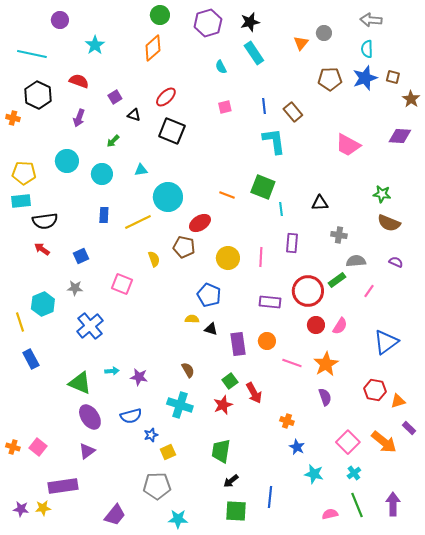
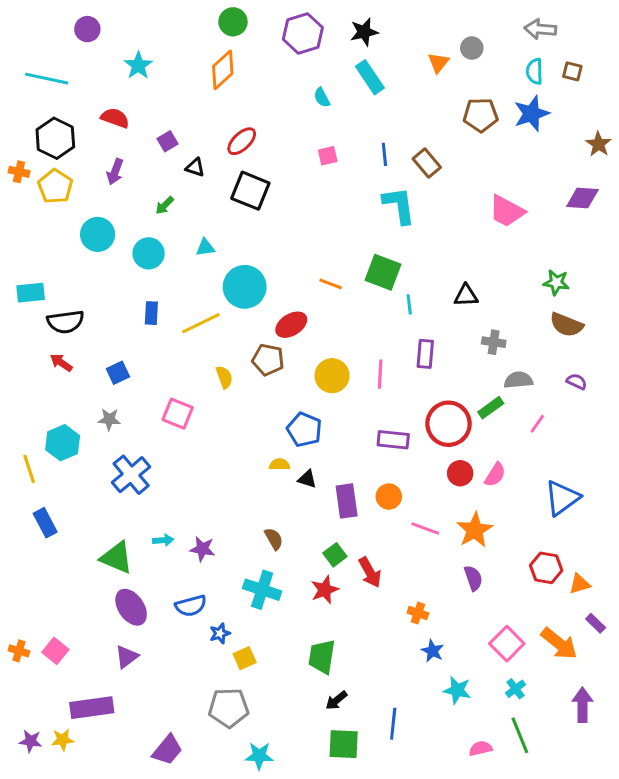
brown square: (393, 77) -> (572, 71), moved
yellow pentagon: (24, 173) -> (55, 186), moved, turned 30
purple arrow: (393, 504) -> (582, 705), moved

